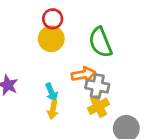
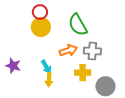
gray cross: (97, 86) -> (92, 51), moved
yellow cross: (98, 106) -> (83, 73), turned 35

